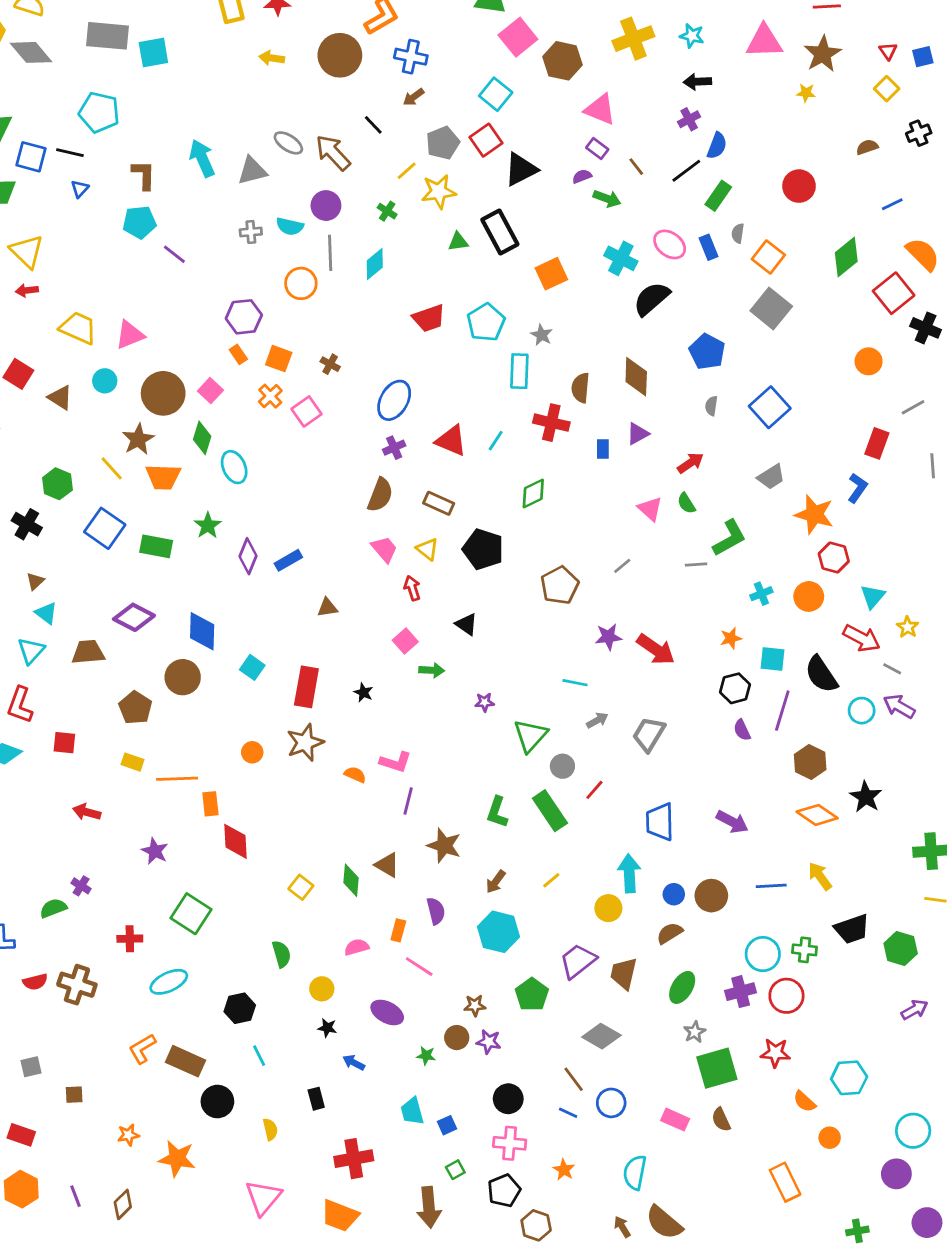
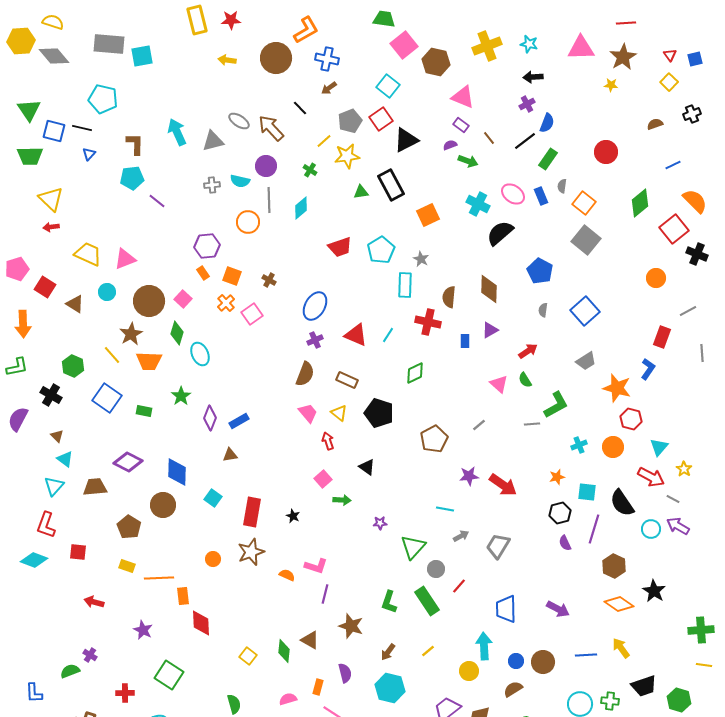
green rectangle: (156, 546) -> (144, 411), size x0.7
brown triangle: (35, 581) -> (57, 436), turned -32
brown triangle: (327, 608) -> (230, 455), moved

